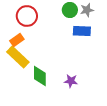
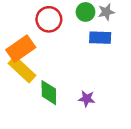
red circle: (27, 16) -> (49, 19), moved
orange rectangle: (17, 40) -> (21, 49), size x1.6

